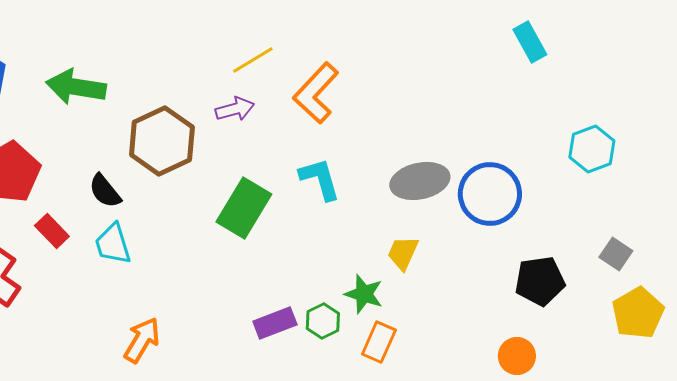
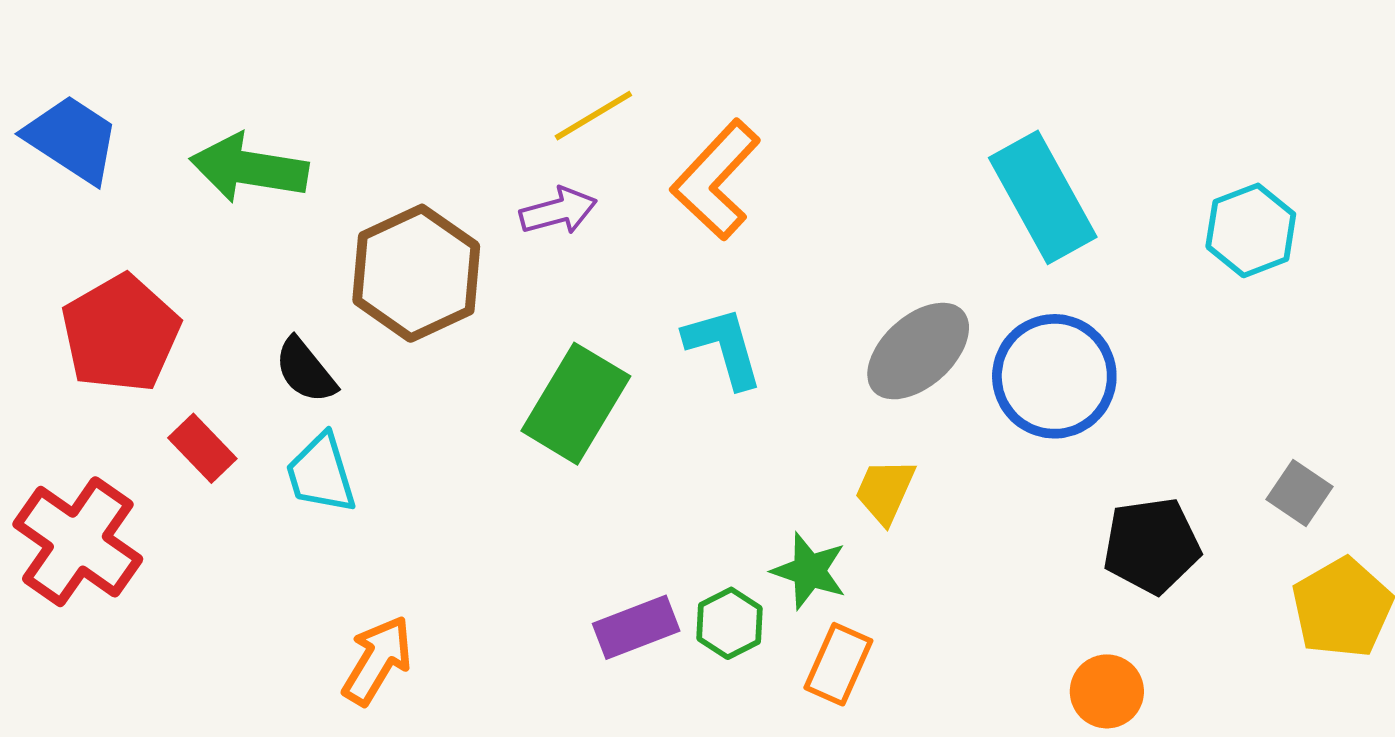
cyan rectangle: (530, 42) -> (1043, 197), moved, size x1.6
cyan hexagon: (592, 149) -> (1251, 230), moved
gray ellipse: (420, 181) -> (918, 351), turned -30

